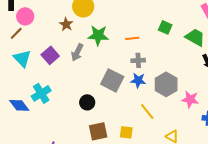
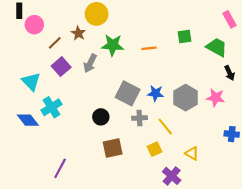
green square: (165, 27) -> (184, 36), turned -32
brown line: (16, 33) -> (55, 43), moved
cyan triangle: (22, 58) -> (31, 82), moved
gray cross: (138, 60) -> (139, 118), moved
pink star: (190, 99) -> (216, 98), moved
yellow square: (126, 132) -> (154, 149), moved, turned -32

